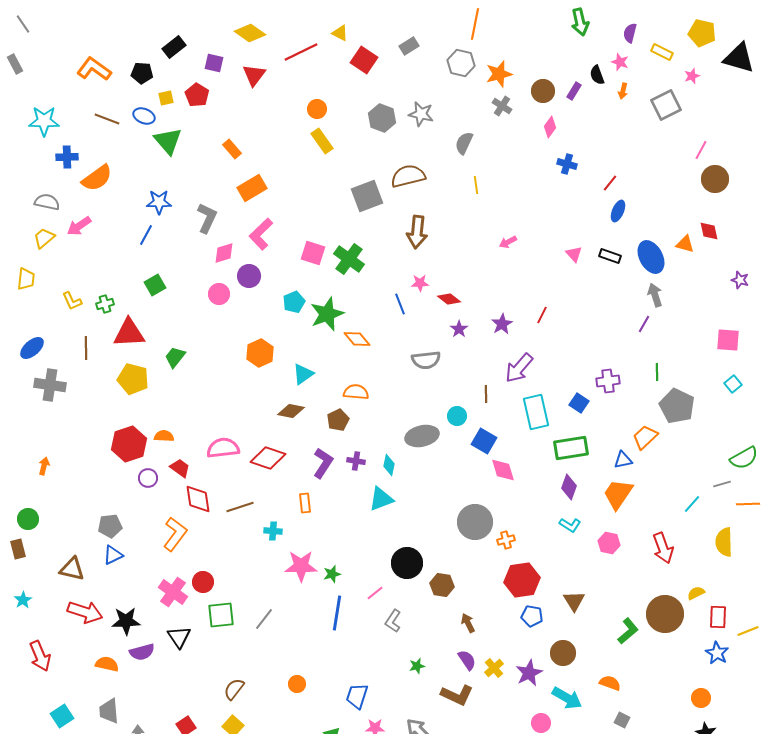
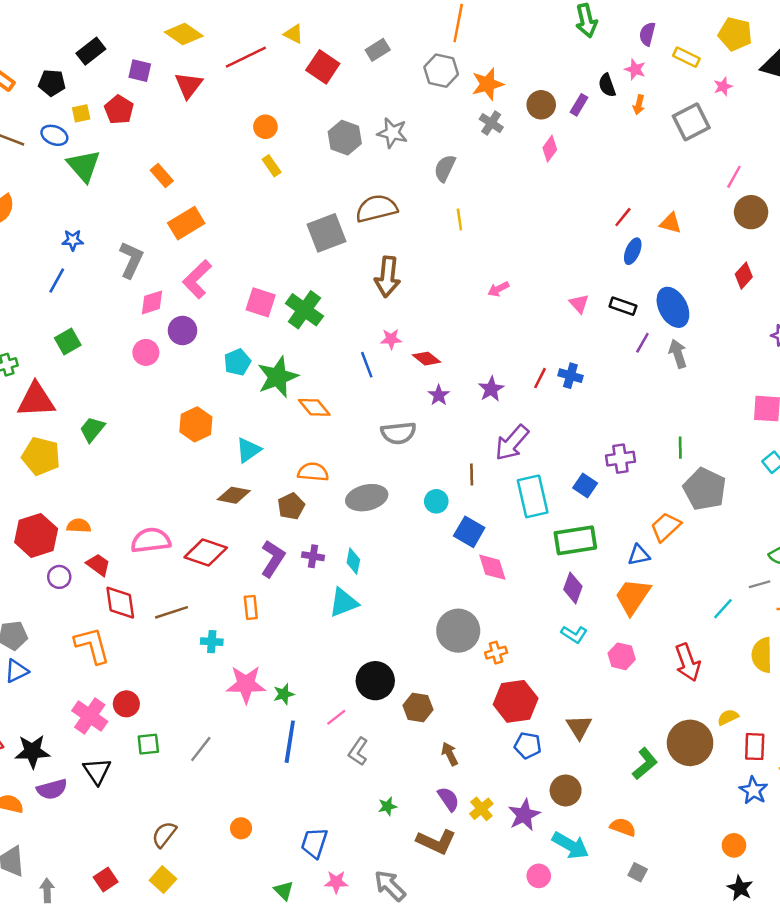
yellow rectangle: (322, 141) -> (272, 166), size x0.7
blue cross: (567, 164) -> (570, 376), moved
blue star: (159, 202) -> (73, 240), size x0.7
red diamond: (709, 231) -> (744, 276), turned 55
orange triangle: (685, 244) -> (671, 223), moved
purple line: (644, 324) -> (642, 343), moved
gray ellipse: (422, 436) -> (367, 498), moved
orange L-shape: (175, 534) -> (92, 645), turned -52
green square: (221, 615) -> (148, 744), size x0.7

